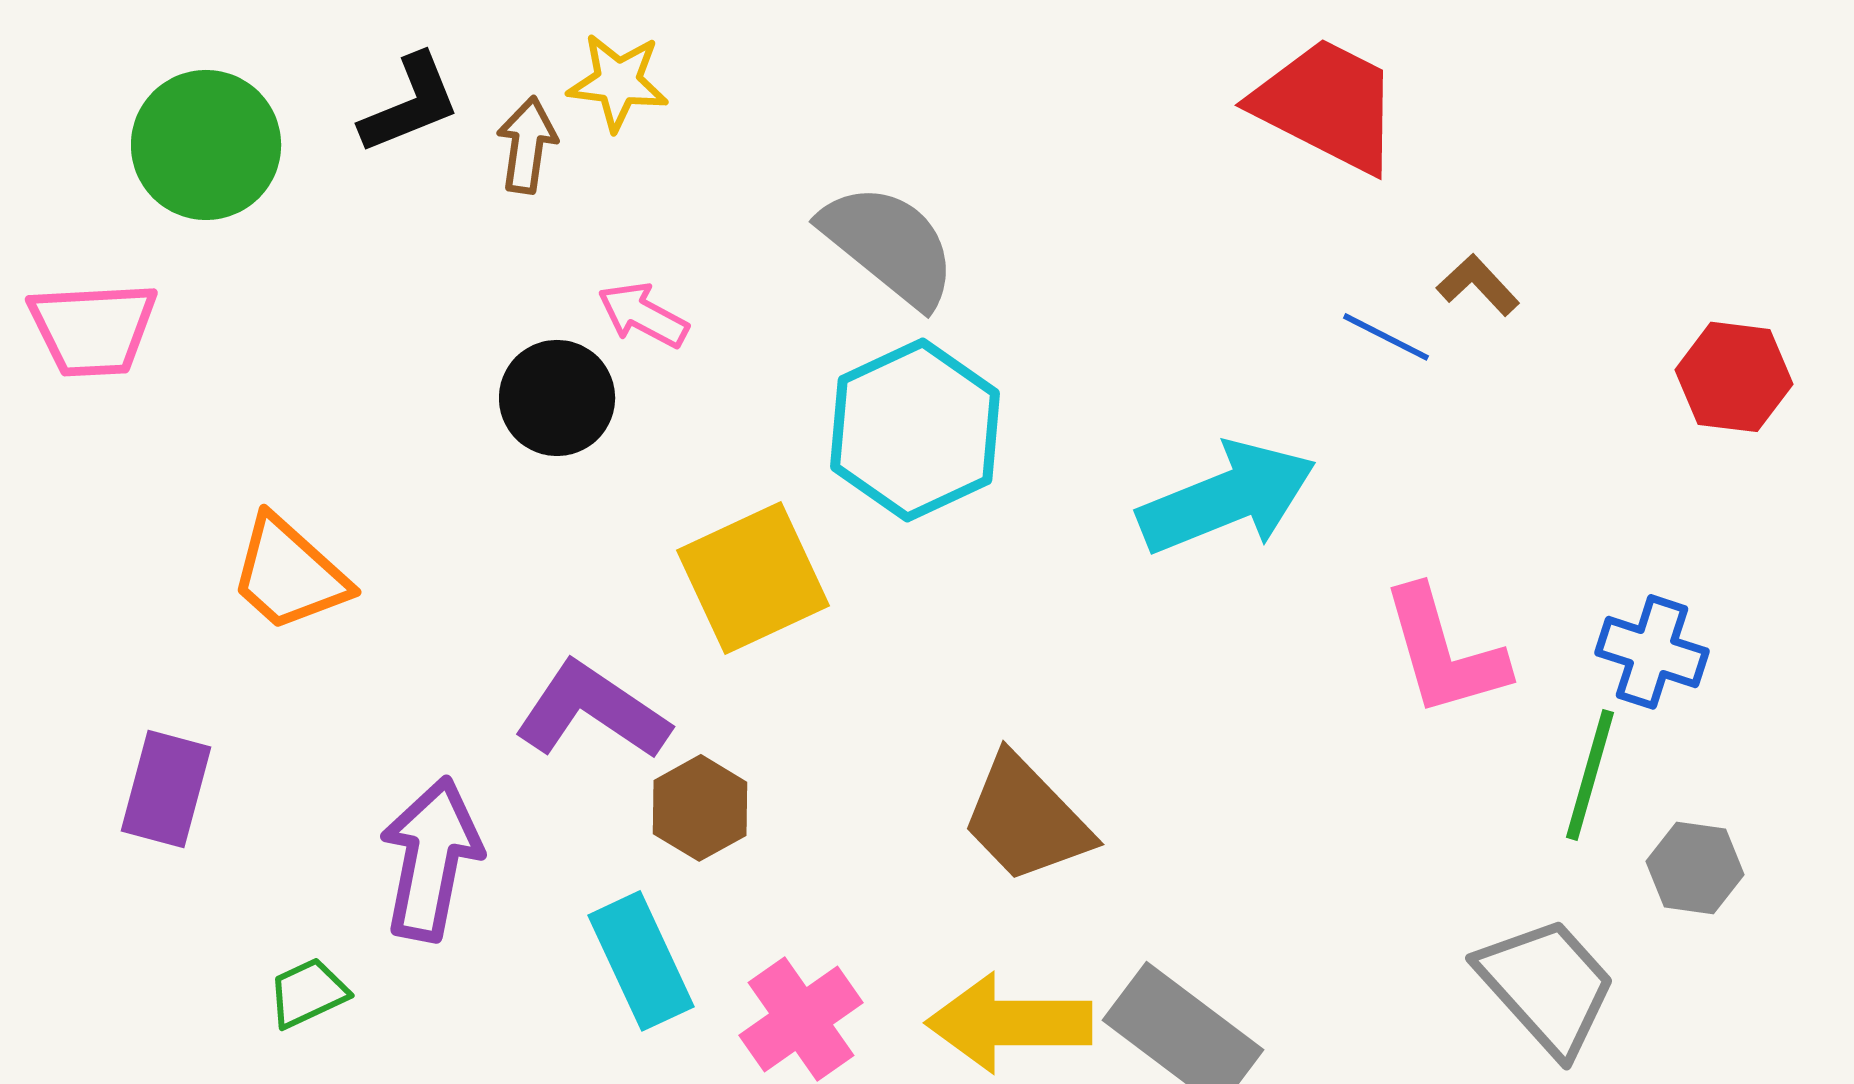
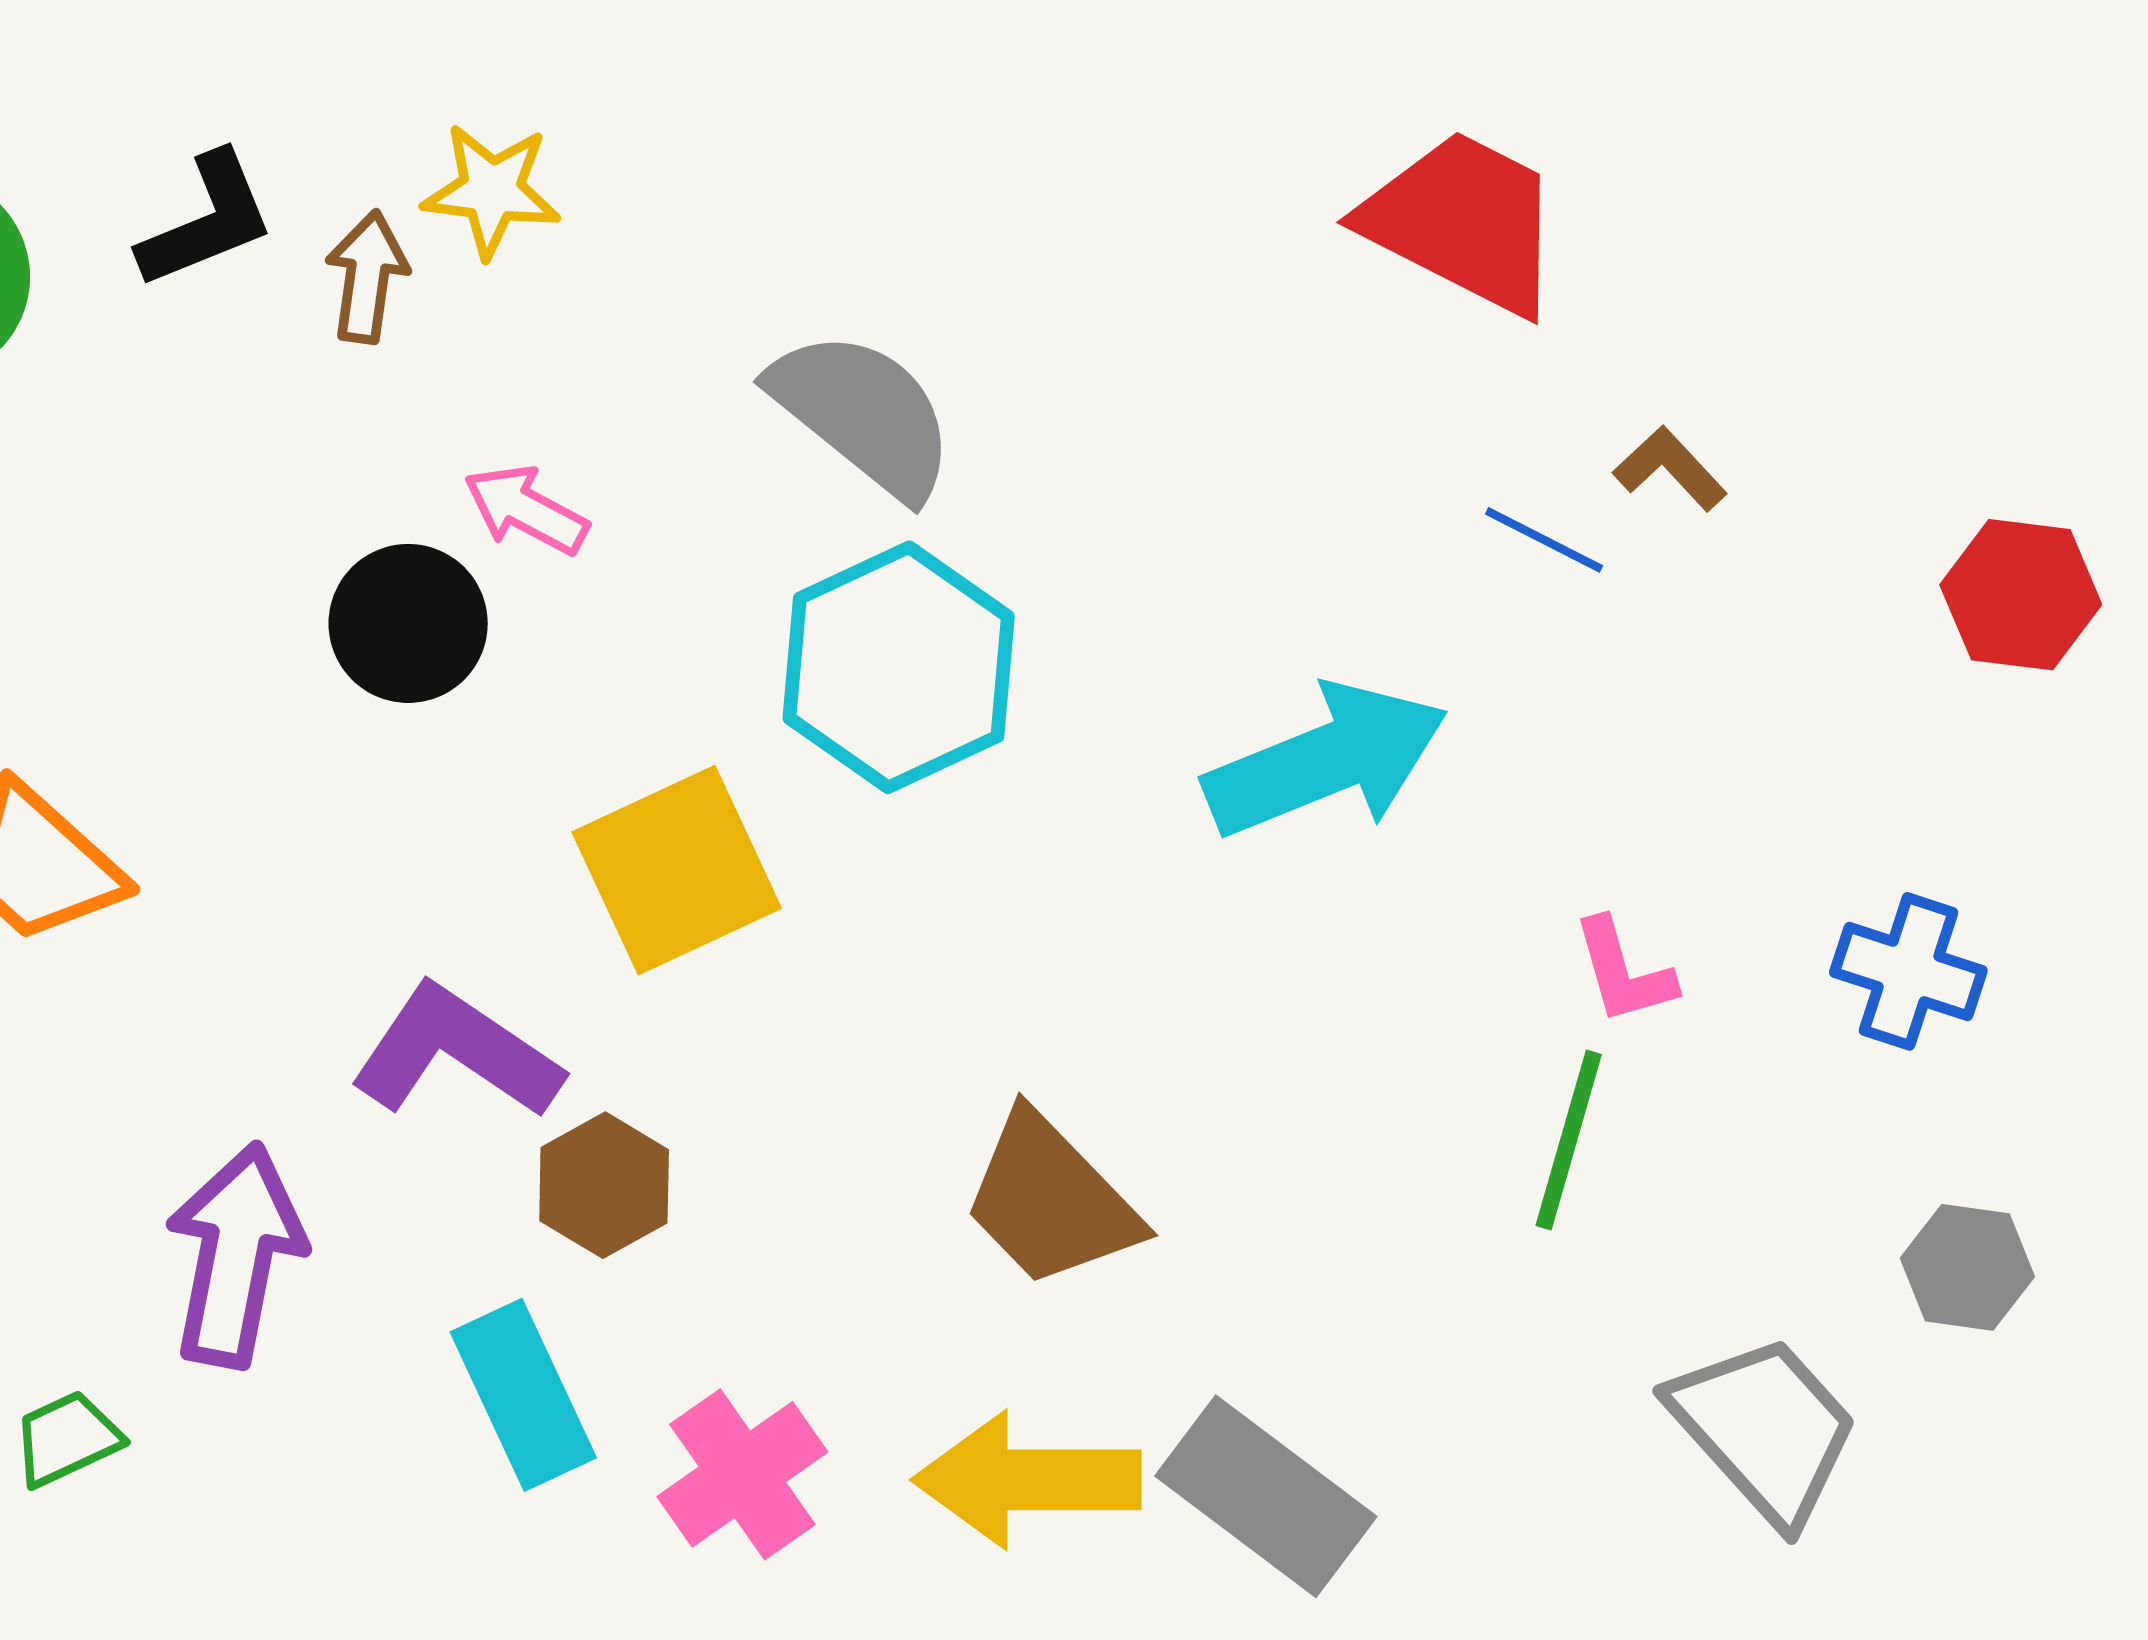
pink L-shape: (1444, 652) -> (1623, 971), size x0.6
green line: (1590, 775) -> (1569, 1140), moved

